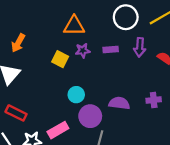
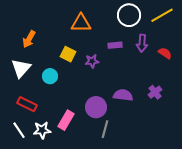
purple star: (83, 51) -> (92, 61), moved
cyan circle: (76, 95) -> (50, 76), moved
purple cross: (154, 100) -> (155, 92), turned -32
pink rectangle: (58, 130) -> (66, 120), turned -30

